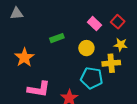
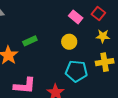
green rectangle: (57, 38) -> (30, 41), moved
yellow cross: (111, 63) -> (105, 62), moved

